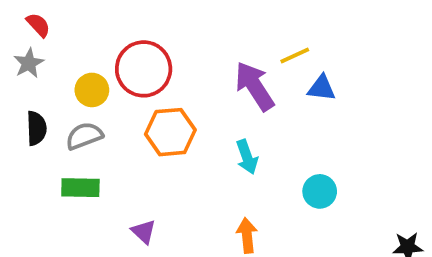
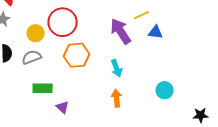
green rectangle: (80, 188) -> (43, 88), moved
cyan circle: (320, 191) -> (165, 90), moved
orange arrow: (247, 235) -> (117, 98), moved

